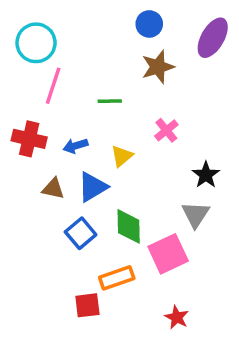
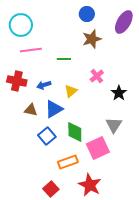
pink line: (53, 86) -> (31, 50), turned 65
black star: (206, 175) -> (119, 93), moved
red square: (87, 305) -> (51, 189), moved, turned -35
red star: (177, 317) -> (90, 185), moved, size x1.6

